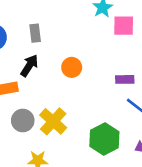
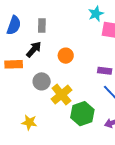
gray circle: (23, 120) -> (42, 81), moved
yellow cross: (53, 121) -> (62, 95), moved

